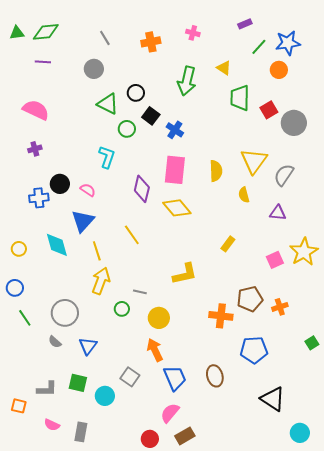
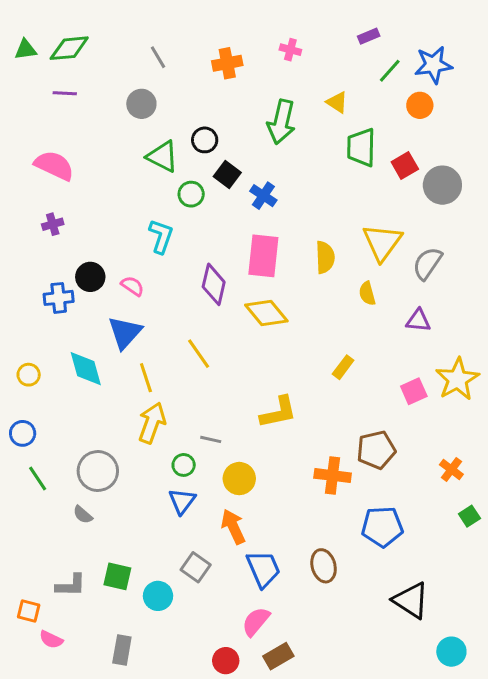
orange cross: (280, 307) -> (451, 469), moved, turned -35
blue triangle: (88, 346) -> (182, 501), moved
pink semicircle: (52, 425) -> (51, 640), moved

